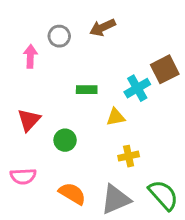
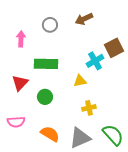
brown arrow: (103, 27) -> (84, 19), moved
gray circle: (59, 36) -> (50, 25), moved
green rectangle: (87, 90) -> (46, 64), moved, size x1.6

